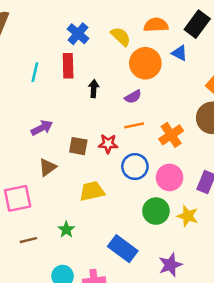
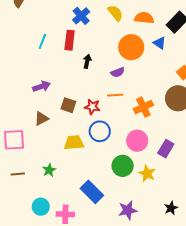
yellow semicircle: (121, 37) -> (115, 13), moved
blue circle: (135, 167) -> (100, 131), moved

